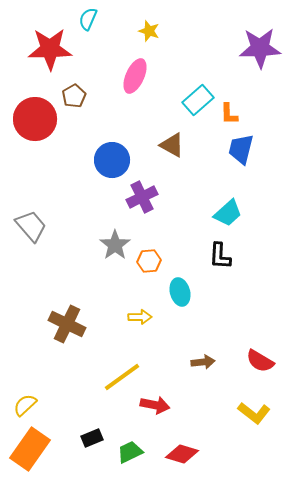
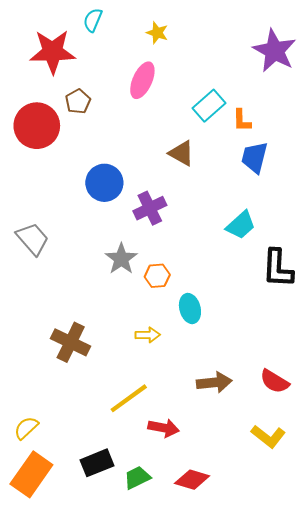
purple star: (260, 48) -> (275, 51), turned 30
blue circle: (112, 160) -> (104, 183), moved
black L-shape: (220, 256) -> (278, 268), moved, size x1.4
brown arrow: (203, 362) -> (214, 382), size x1.4
black rectangle: (92, 438) -> (97, 463), size x1.4

